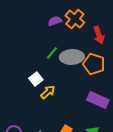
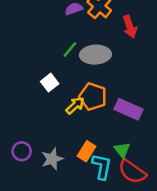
orange pentagon: (94, 64) -> (93, 97), moved
yellow arrow: (48, 92) -> (75, 105), moved

